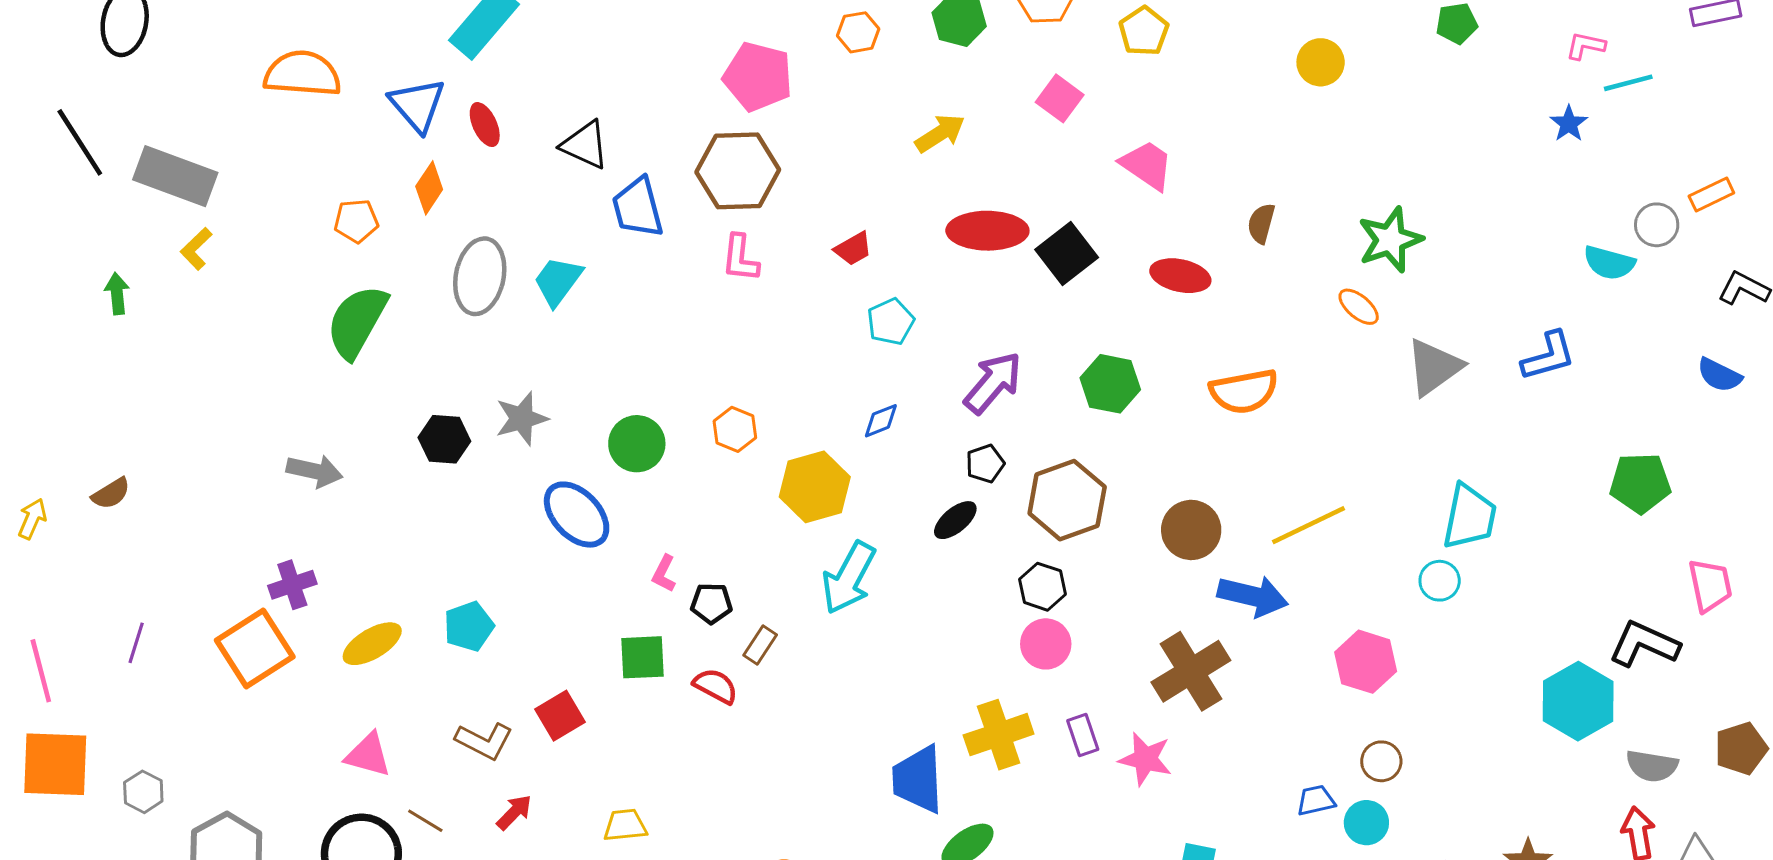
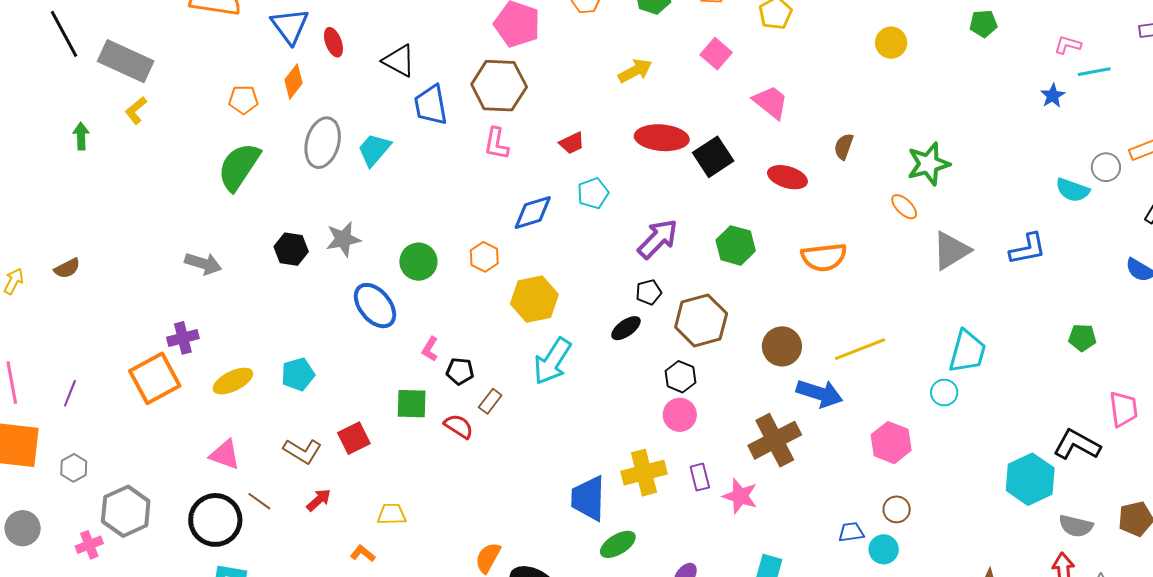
blue diamond: (881, 421) -> (533, 212), moved, size x1.6
green pentagon: (1640, 483) -> (1082, 338), size x0.7
purple line: (136, 643) -> (70, 393), moved

